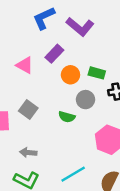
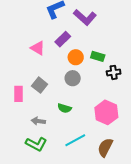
gray circle: (85, 100) -> (73, 78), moved
green semicircle: (67, 117) -> (64, 108), moved

